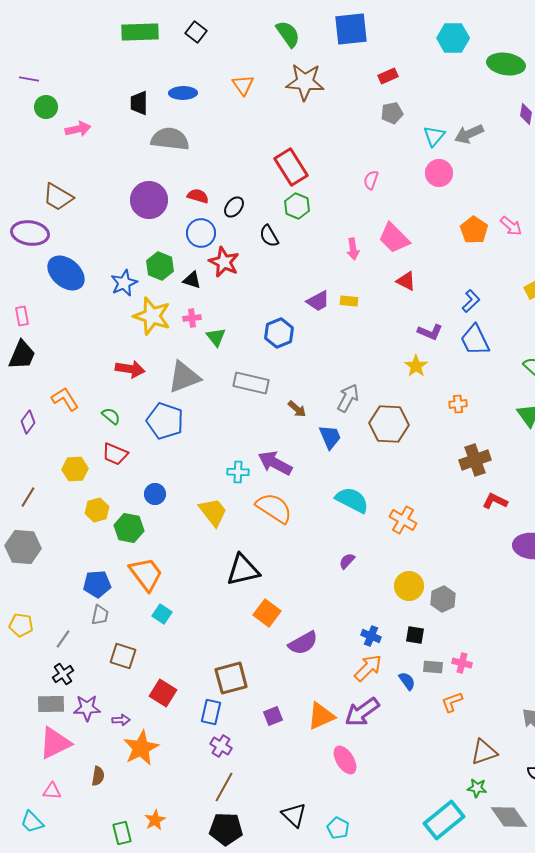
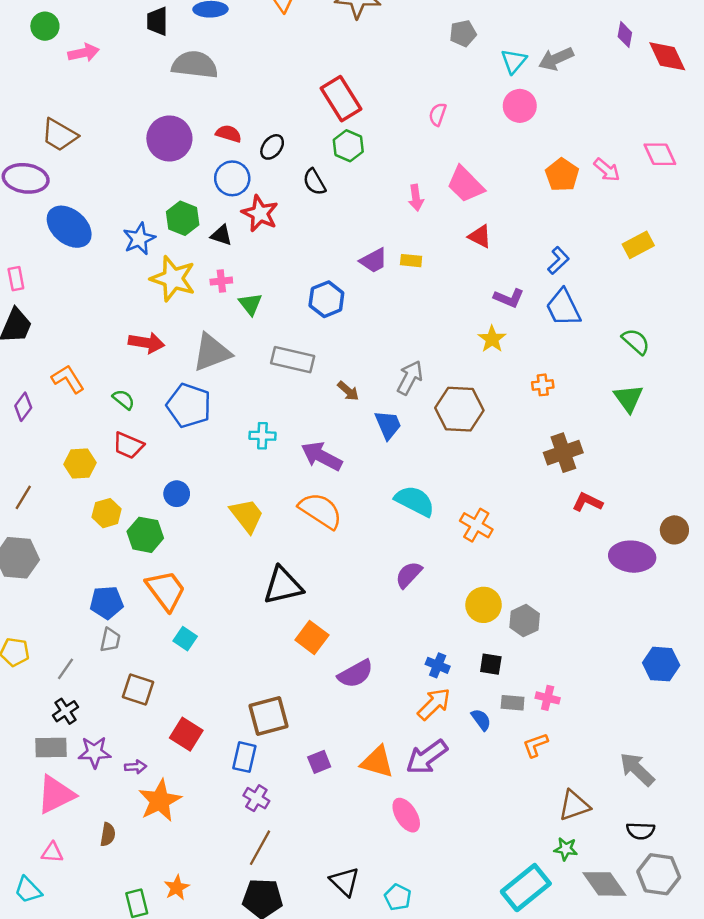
cyan cross: (238, 472) -> (262, 436), moved
purple semicircle: (347, 561) -> (409, 575), size x1.4
orange triangle: (321, 716) -> (377, 762), turned 40

